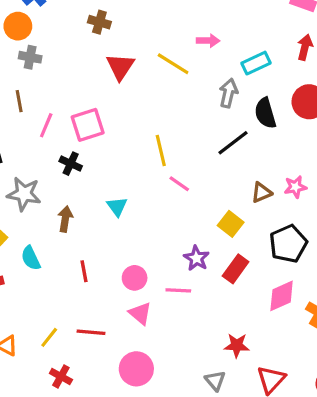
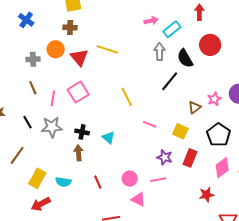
orange circle: (18, 26) -> (56, 49), moved
pink arrow: (208, 41) -> (151, 21), moved
yellow line: (173, 64) -> (107, 49), moved
red triangle: (120, 67) -> (79, 57), moved
black cross: (71, 164) -> (82, 132), moved
pink line: (179, 184) -> (150, 124), moved
gray star: (24, 194) -> (52, 127), moved
cyan semicircle: (31, 258) -> (63, 182), turned -42
red star: (237, 345) -> (207, 195), moved

